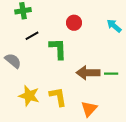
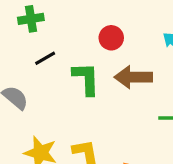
brown arrow: (88, 73) -> (133, 77), moved

